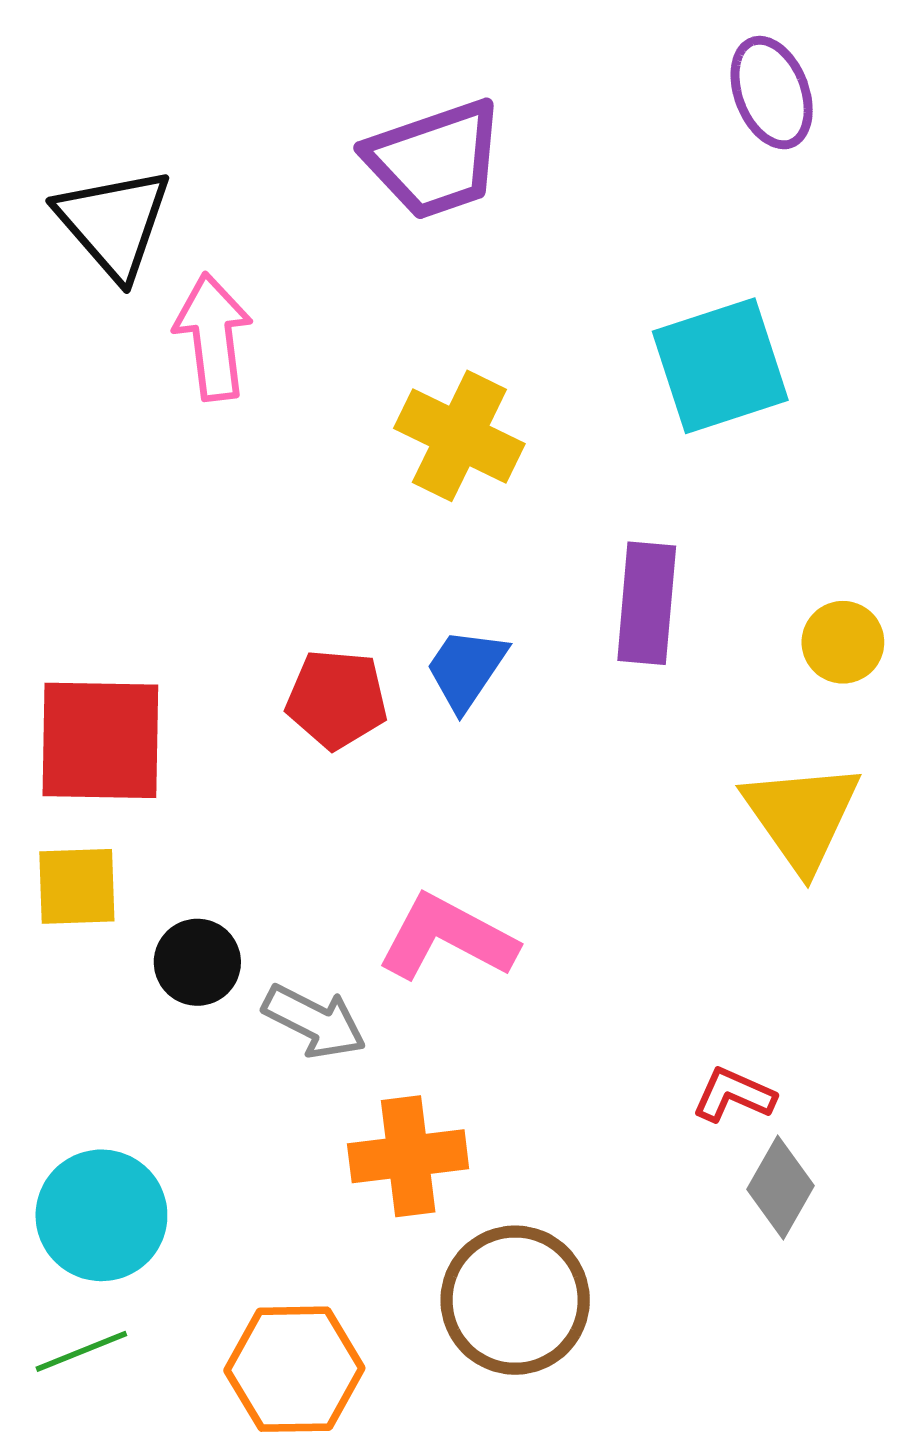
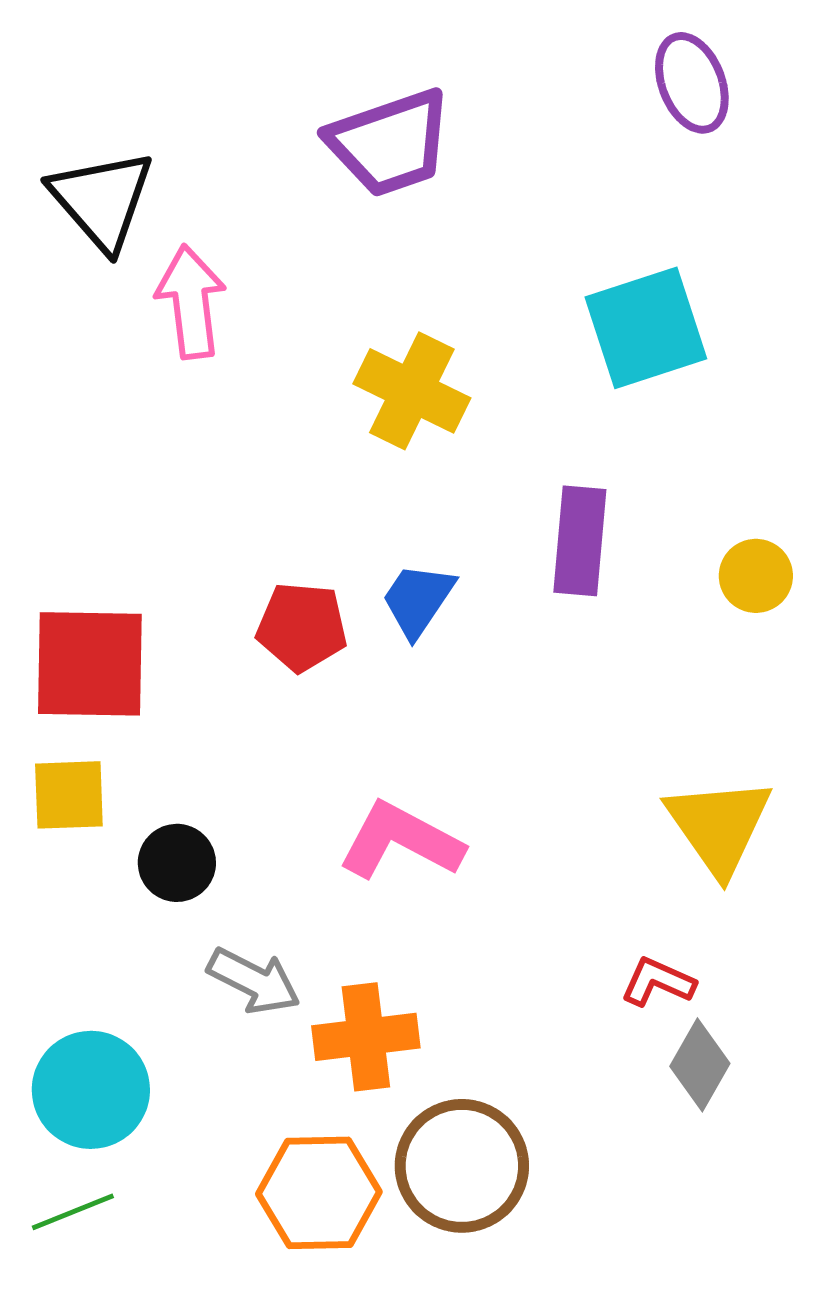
yellow triangle: (802, 816) -> (719, 826), moved
gray arrow: (314, 1021) -> (254, 981), moved
orange hexagon: (294, 1369) -> (319, 1193), moved

